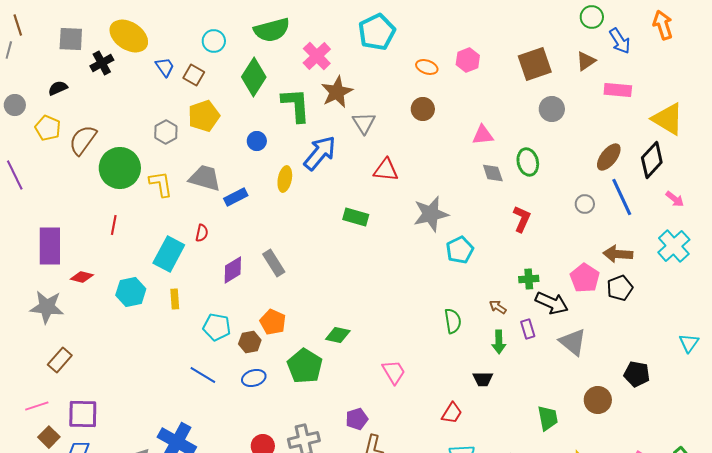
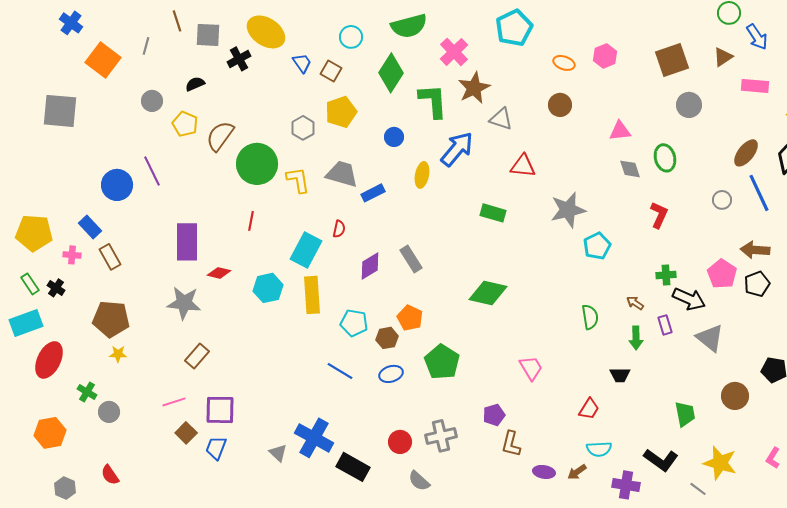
brown line: (18, 25) -> (177, 21), moved
gray triangle: (364, 123) -> (501, 119), turned -40
yellow rectangle: (175, 299) -> (312, 295), size x1.8
green diamond: (338, 335) -> (488, 293), moved, size x1.5

